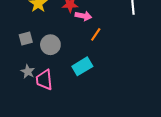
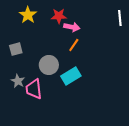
orange line: (96, 34) -> (74, 45), moved
gray circle: (50, 45) -> (49, 65), moved

